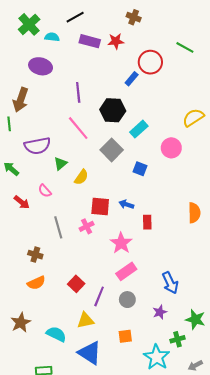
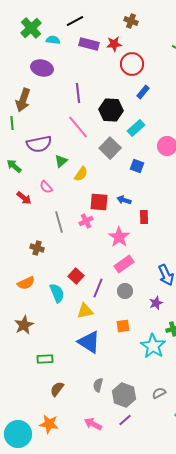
red circle: (150, 62) -> (132, 64), moved
blue rectangle: (132, 79) -> (143, 92), moved
orange semicircle: (36, 283) -> (26, 283), moved
brown star: (21, 323) -> (24, 325), moved
cyan semicircle: (56, 334) -> (57, 293), moved, turned 42

